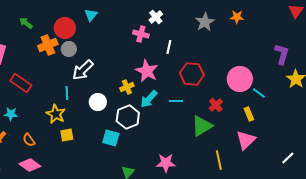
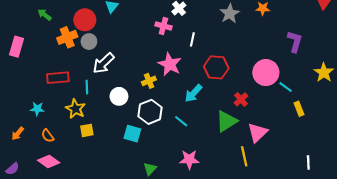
purple L-shape: (282, 54) -> (295, 42), moved
red rectangle: (21, 83) -> (58, 78), moved, turned -40
cyan arrow: (149, 99) -> (193, 93), moved
cyan line: (176, 101) -> (181, 121), moved, turned 40
cyan star: (11, 114) -> (37, 109), moved
yellow rectangle: (249, 114) -> (299, 109), moved
pink triangle: (246, 140) -> (258, 133), moved
white line: (288, 158) -> (308, 163), moved, turned -48

